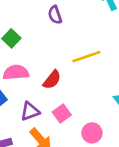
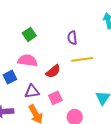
purple semicircle: (55, 15) -> (72, 38), moved

